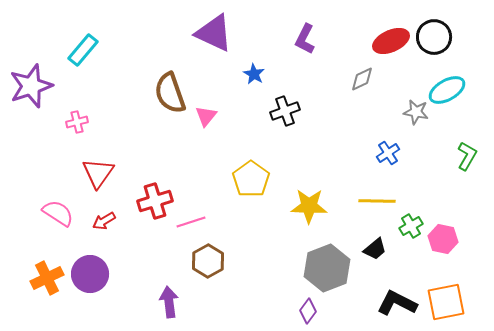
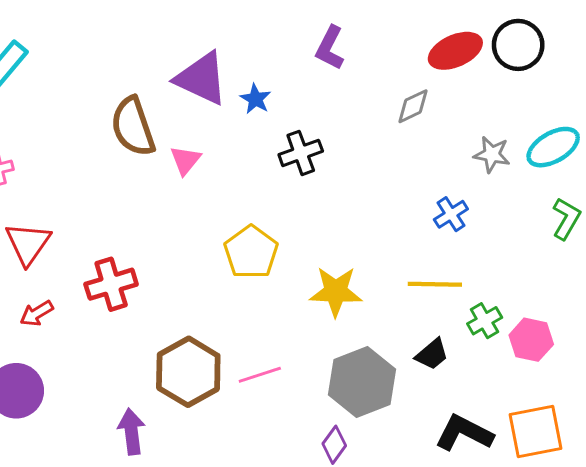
purple triangle: (214, 33) -> (201, 79), moved
cyan ellipse: (447, 90) -> (553, 147), moved
pink line: (191, 222) -> (260, 375), moved
brown hexagon: (208, 261) -> (188, 372), size x1.4

